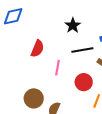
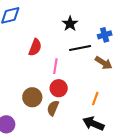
red circle: (84, 82) -> (59, 88), moved

